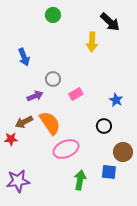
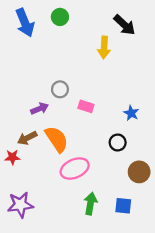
blue arrow: (24, 57) -> (25, 23), moved, size x1.4
pink rectangle: (76, 94) -> (86, 106), turned 48
blue square: (109, 172) -> (123, 206), moved

